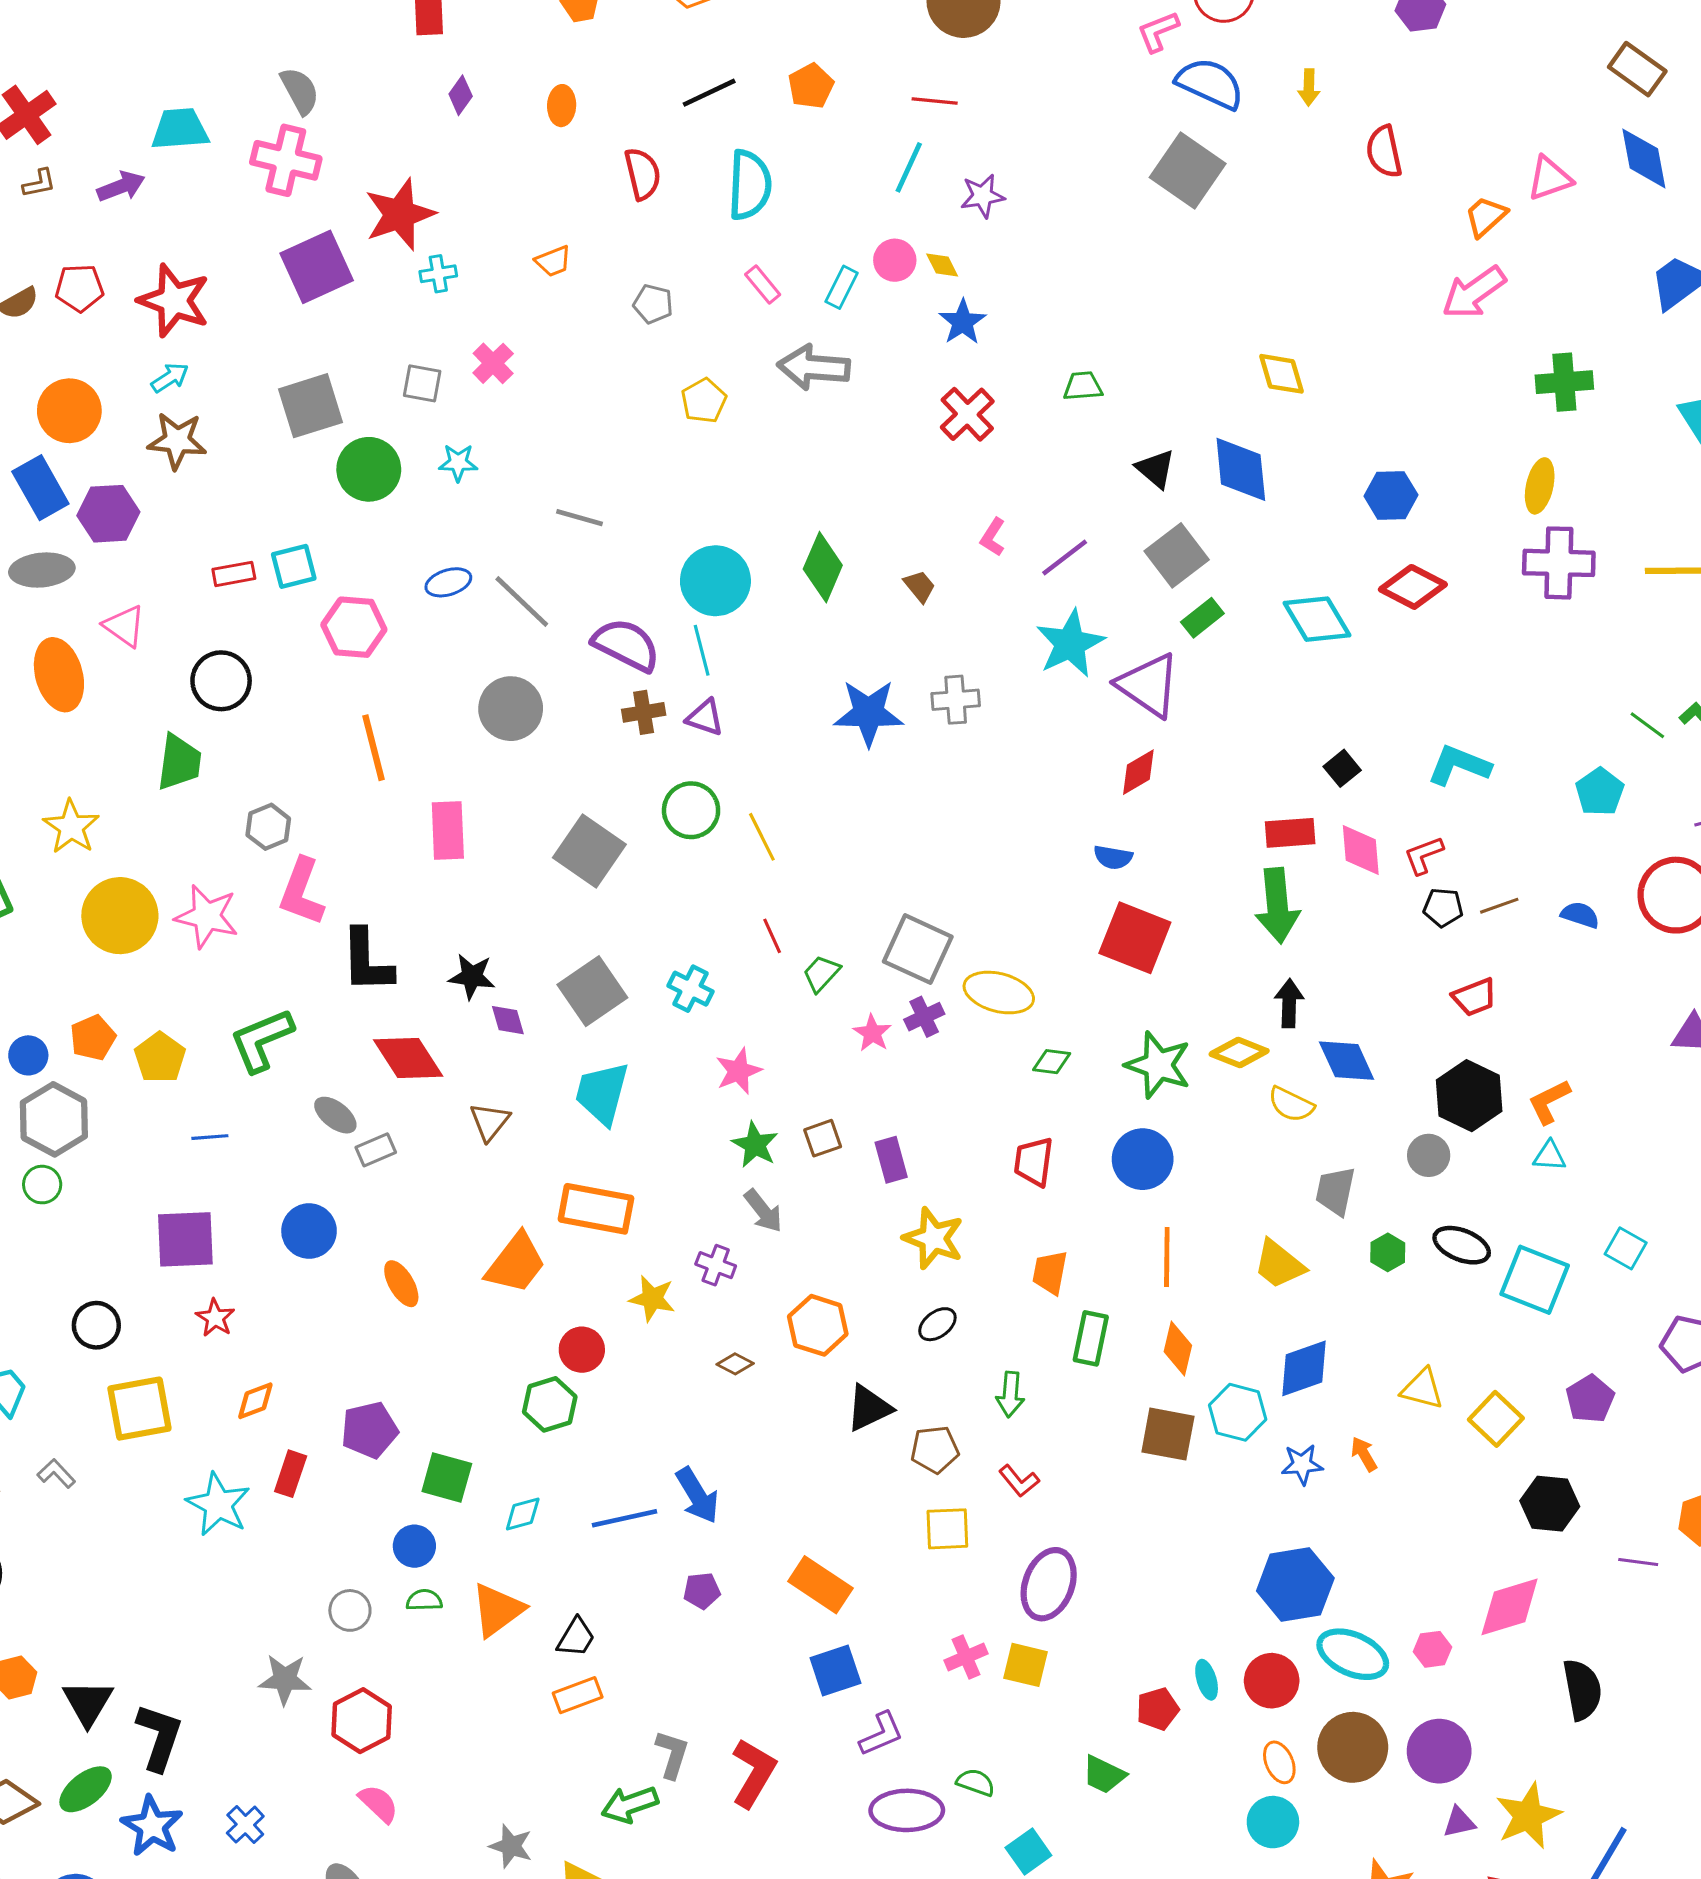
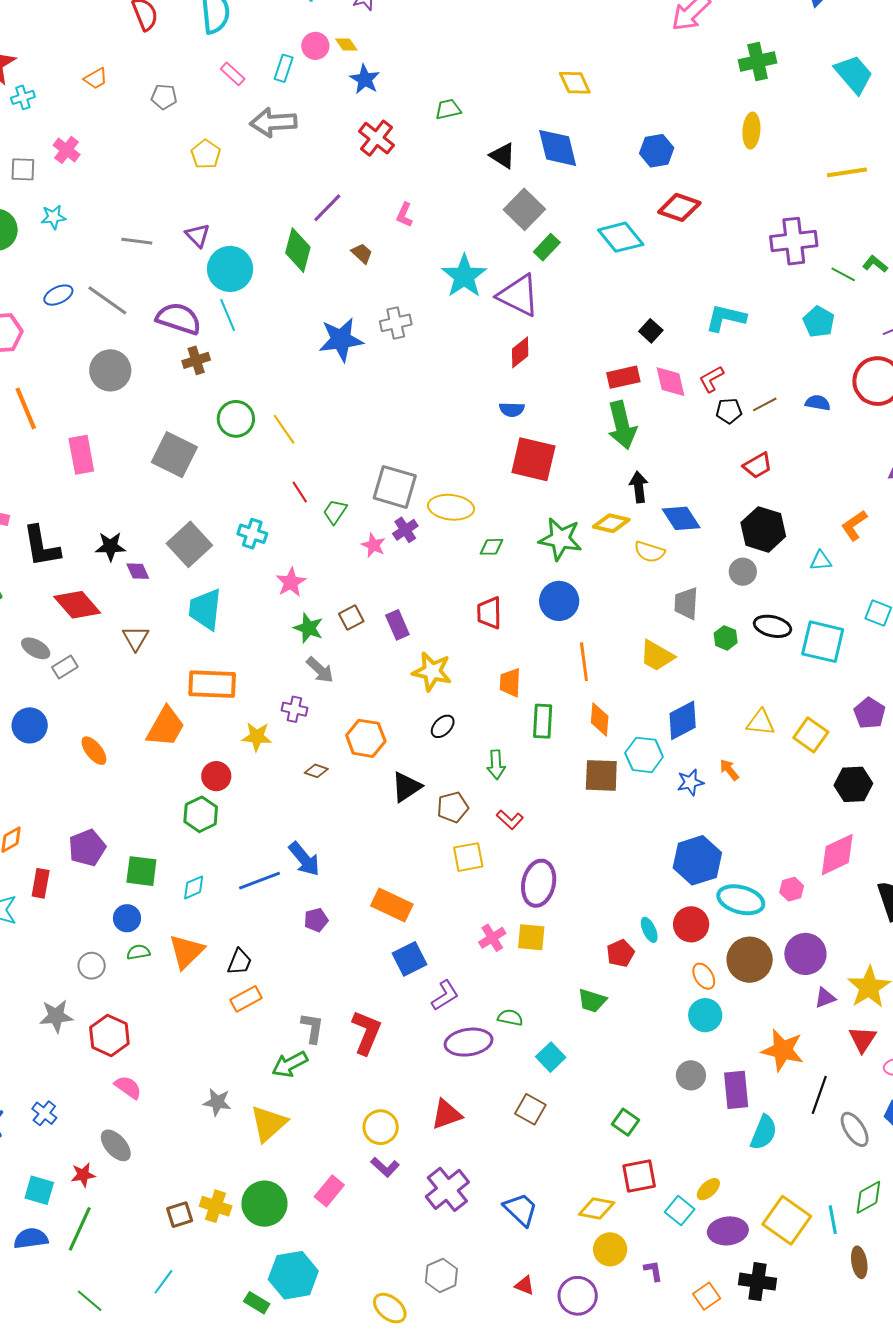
purple line: (1065, 558) -> (327, 208), moved
purple cross: (1559, 563) -> (794, 241), moved
purple triangle: (705, 717) -> (198, 235), moved, turned 36
orange L-shape: (1549, 1102) -> (854, 525), moved

